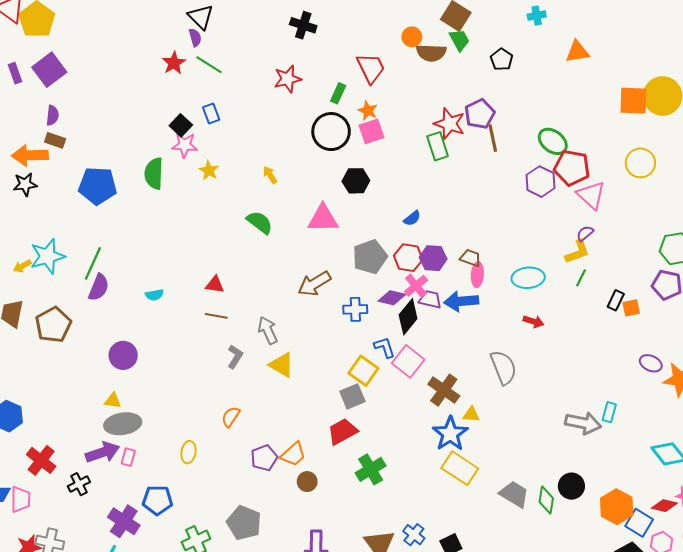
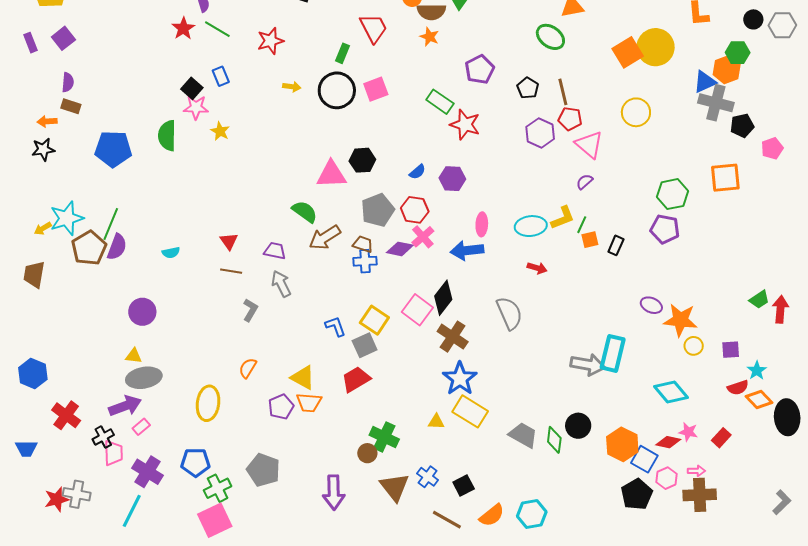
black pentagon: (502, 59) -> (528, 88), moved
purple square: (49, 70) -> (63, 38), size x0.7
red star: (288, 79) -> (270, 41), moved
orange square: (633, 101) -> (628, 52), turned -32
orange star: (368, 111) -> (429, 37), moved
red star: (449, 124) -> (465, 124), moved
brown line: (493, 138) -> (563, 92), moved
green ellipse: (553, 141) -> (550, 37), moved
green rectangle: (438, 146) -> (440, 102), turned -36
orange arrow: (30, 155) -> (47, 121), size x0.6
red pentagon: (572, 168) -> (570, 119), size x0.7
yellow arrow: (270, 175) -> (292, 87), moved, turned 132
black hexagon: (356, 181) -> (362, 160), moved
green semicircle: (260, 222) -> (305, 212), moved
yellow L-shape: (577, 252) -> (563, 218), moved
purple hexagon: (433, 258) -> (452, 179), moved
brown trapezoid: (470, 258) -> (363, 244), moved
red triangle: (215, 285) -> (229, 241), turned 48
purple trapezoid: (430, 300) -> (275, 251), moved
orange square: (631, 308) -> (590, 240), moved
black diamond: (408, 317) -> (443, 298), moved
brown pentagon: (53, 325) -> (89, 248), moved
blue L-shape: (385, 347) -> (335, 326), moved
yellow triangle: (282, 365) -> (303, 378), moved
cyan rectangle: (609, 412) -> (613, 353), size x1.8
yellow triangle: (471, 414) -> (436, 422), moved
yellow ellipse: (188, 452) -> (208, 403), size x1.6
orange trapezoid: (293, 454) -> (309, 403), turned 48
pink rectangle: (128, 457) -> (141, 427), moved, turned 36
green cross: (371, 469) -> (384, 437), moved, turned -32
brown circle: (307, 482) -> (367, 453), moved
pink trapezoid: (21, 499) -> (113, 453), moved
blue pentagon: (157, 500) -> (195, 462), moved

